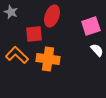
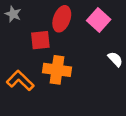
pink square: (91, 26) -> (99, 20), moved, turned -30
orange L-shape: (17, 55) -> (20, 81), moved

